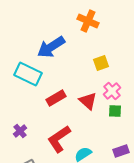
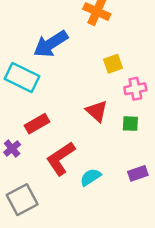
pink cross: (112, 91) -> (135, 89), moved, turned 30
red rectangle: (56, 98) -> (37, 124), moved

